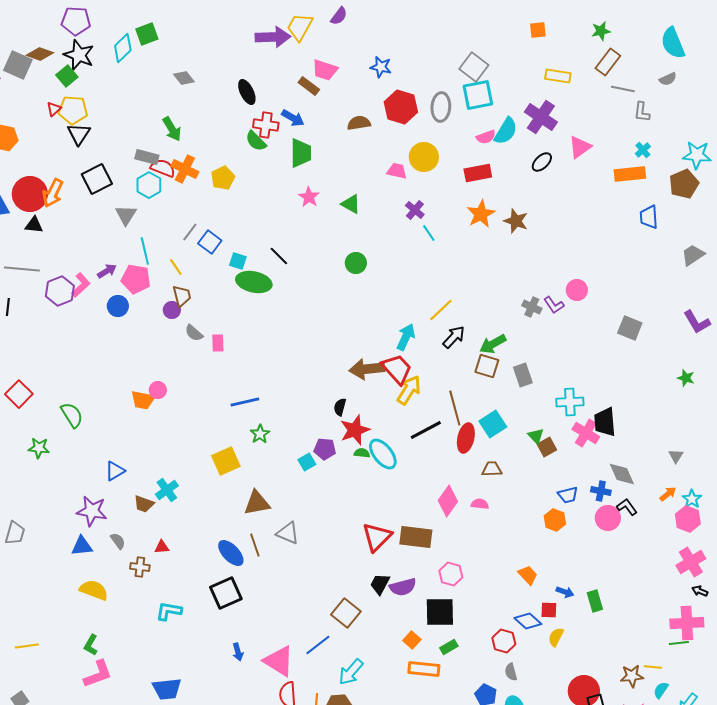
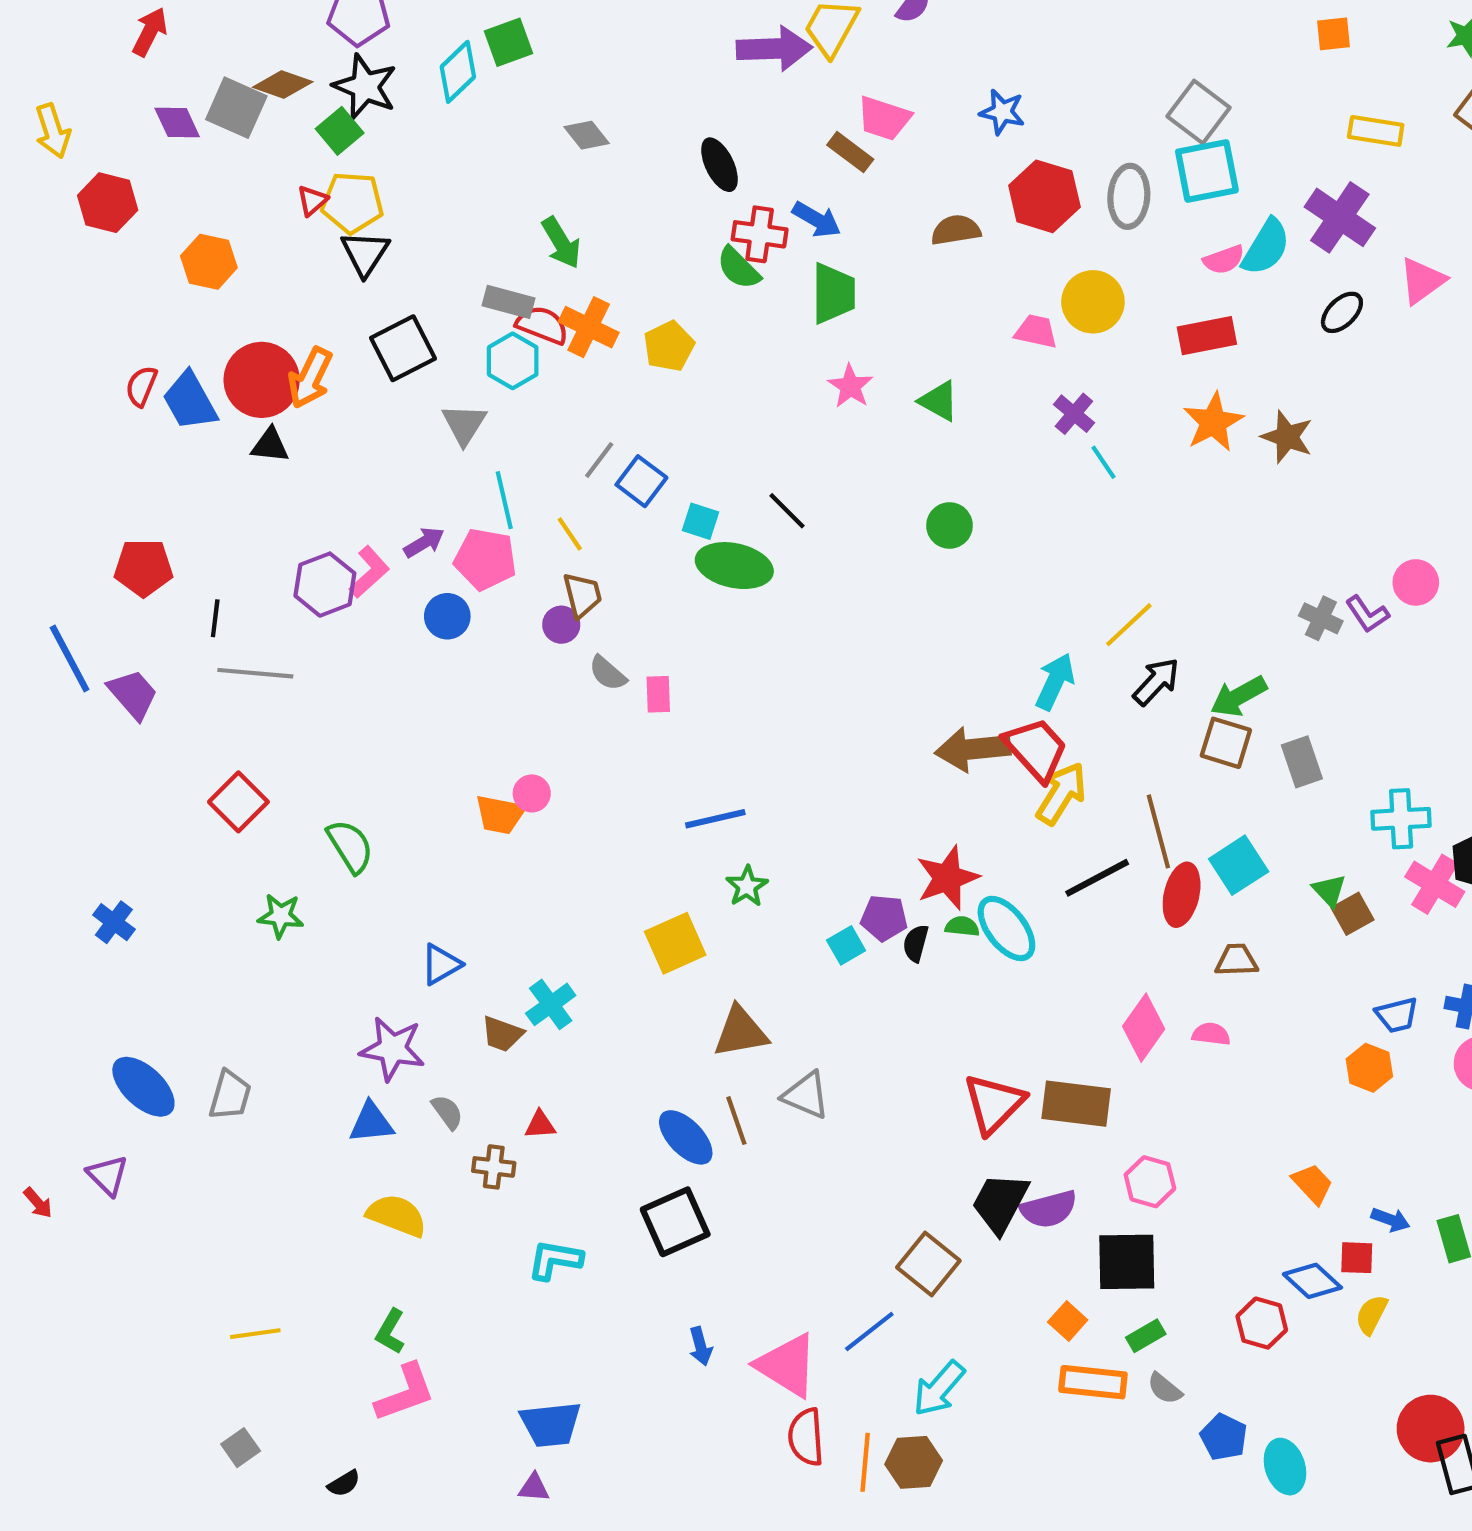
gray line: (22, 269) -> (255, 673), moved
black semicircle: (340, 407) -> (916, 943), moved
black trapezoid: (380, 584) -> (1000, 1203), size x1.4
gray semicircle: (511, 672) -> (1165, 1388), moved, turned -36

